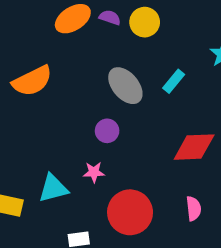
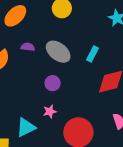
purple semicircle: (110, 17) -> (28, 47), moved
cyan rectangle: (174, 81) -> (92, 54), moved

